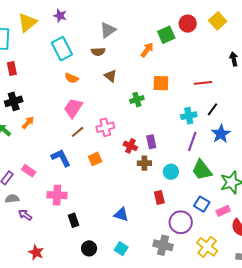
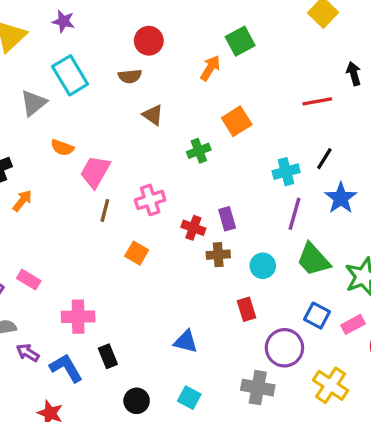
red circle: (188, 24) -> (149, 41), moved
gray triangle: (108, 30) -> (34, 103), moved
orange semicircle: (72, 78) -> (62, 148), moved
orange square: (161, 83) -> (237, 121), turned -30
red line: (203, 83) -> (317, 101), moved
brown line: (78, 132) -> (105, 210), turned -32
blue L-shape: (61, 158) -> (66, 368), moved
orange square: (95, 159) -> (137, 253), turned -32

